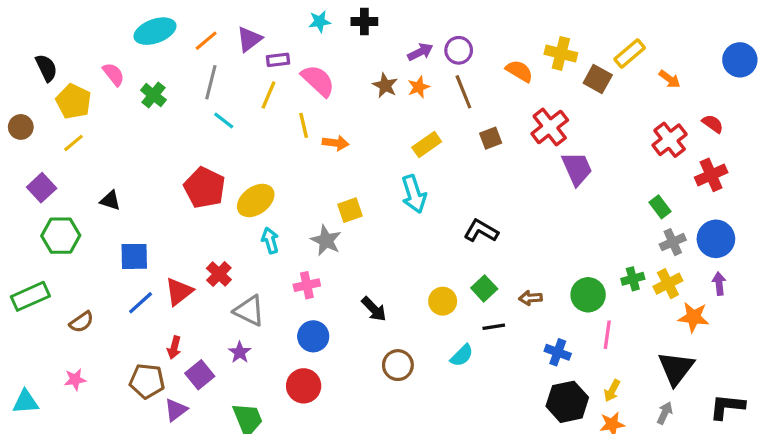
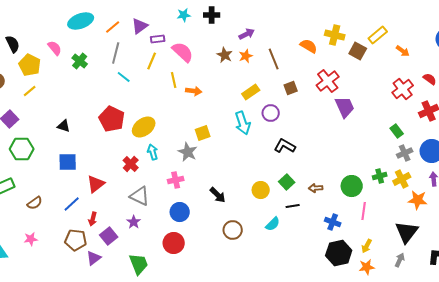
purple circle: (459, 50) -> (271, 113), moved
black triangle: (110, 200) -> (64, 126), moved
red cross: (219, 274) -> (131, 164), moved
blue line: (141, 303) -> (72, 204), moved

